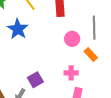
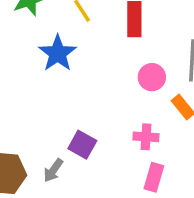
purple square: (35, 80) -> (82, 145), turned -35

